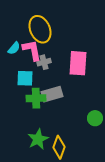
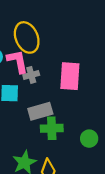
green cross: (36, 98) -> (52, 128), moved

